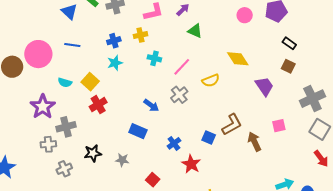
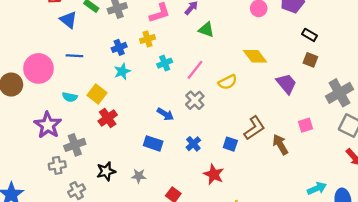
cyan cross: (154, 58) -> (165, 63), turned -32
blue cross: (174, 143) -> (193, 144), moved

